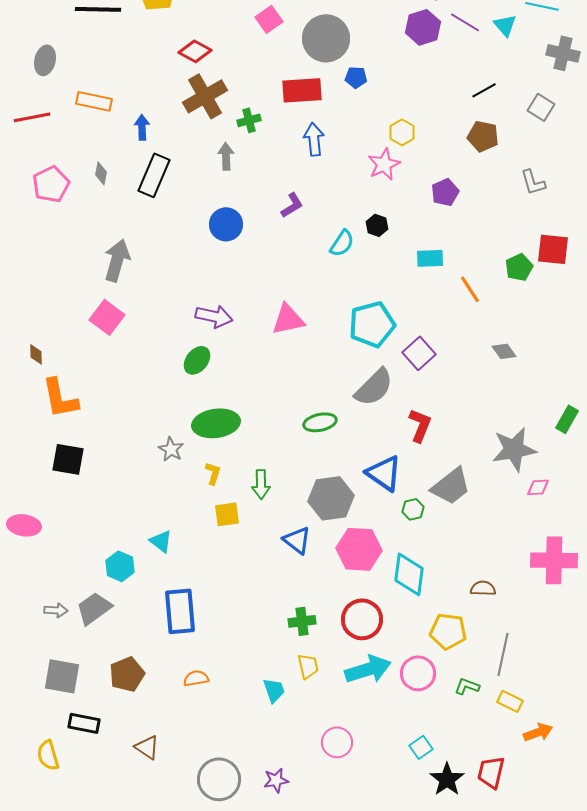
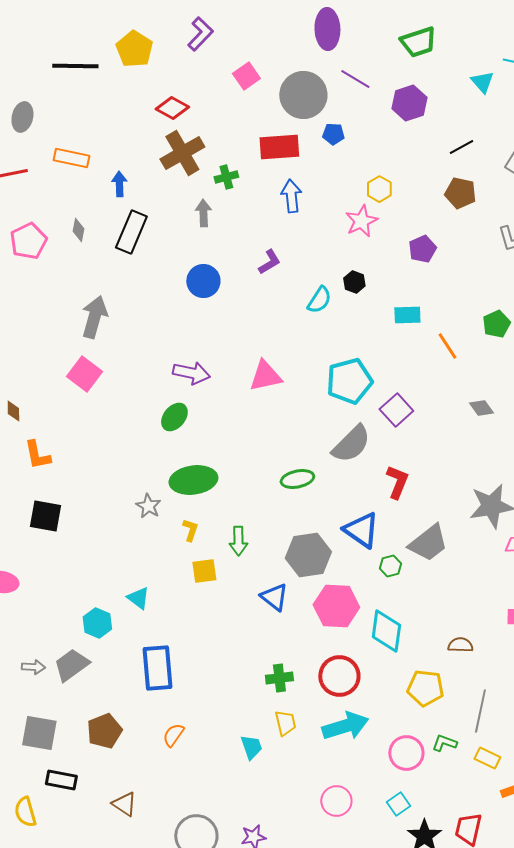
purple line: (465, 22) -> (355, 79), moved
purple hexagon: (423, 27) -> (409, 103), moved
orange L-shape: (60, 398) -> (37, 455), size x0.7
pink circle: (418, 673) -> (406, 753), moved
orange semicircle: (196, 678) -> (173, 735), turned -45
pink circle: (337, 742) -> (336, 801), moved

